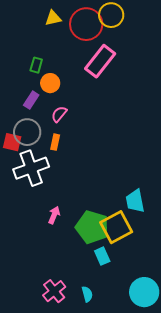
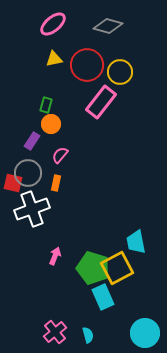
yellow circle: (111, 15) -> (120, 72), moved
green rectangle: (36, 65) -> (46, 105), moved
cyan rectangle: (102, 256) -> (103, 297), size x1.4

